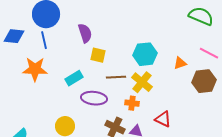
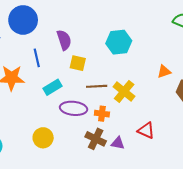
blue line: (44, 40) -> (37, 58), moved
cyan hexagon: (145, 54) -> (119, 42), moved
orange cross: (132, 103) -> (102, 114), moved

